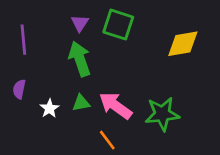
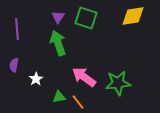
yellow diamond: (183, 44) -> (133, 16), moved
green triangle: (81, 103) -> (59, 97), moved

